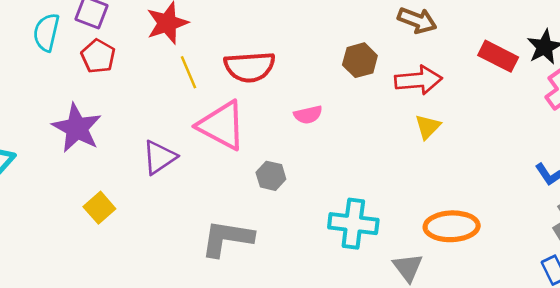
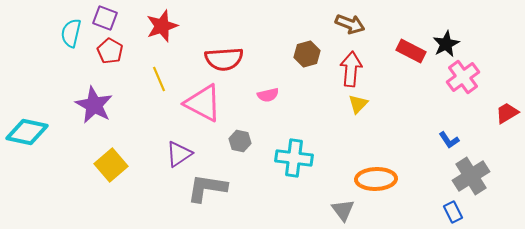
yellow line: (188, 72) -> (159, 79), moved
red arrow: (418, 80) -> (351, 69), turned -80
purple triangle: (159, 157) -> (179, 154), moved
yellow square: (99, 208) -> (111, 165), size x1.4
cyan cross: (353, 224) -> (294, 158), moved

